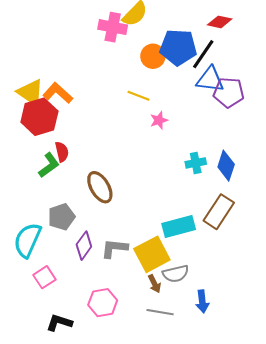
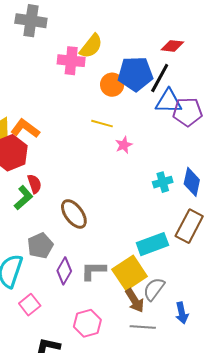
gray semicircle: (176, 274) -> (154, 289), turned 145
brown arrow: (154, 284) -> (135, 301), size x1.4

